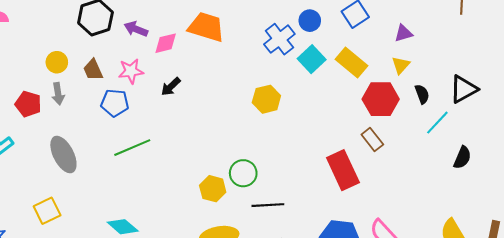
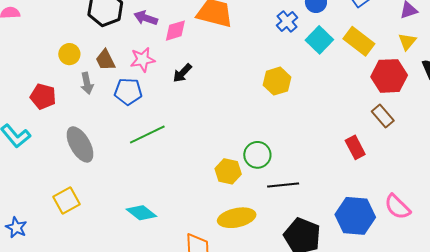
blue cross: (279, 39) -> (287, 21), size x0.7
gray arrow: (58, 94) -> (87, 83), moved
red rectangle: (343, 170) -> (355, 147), size x0.6

